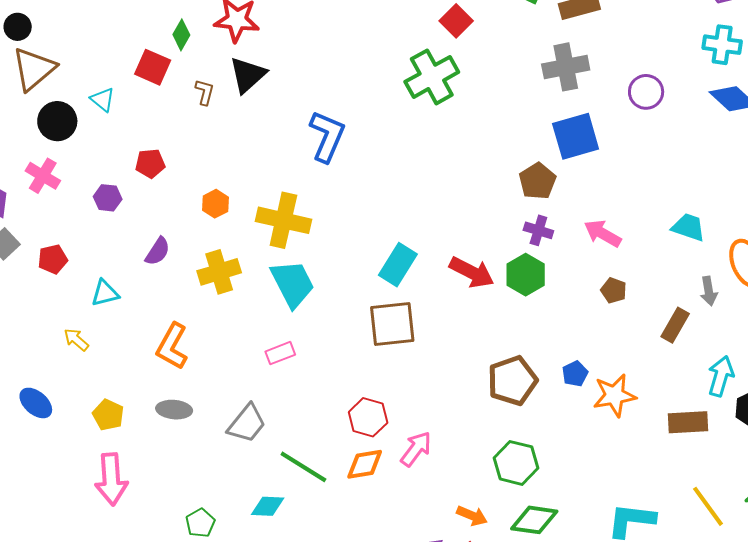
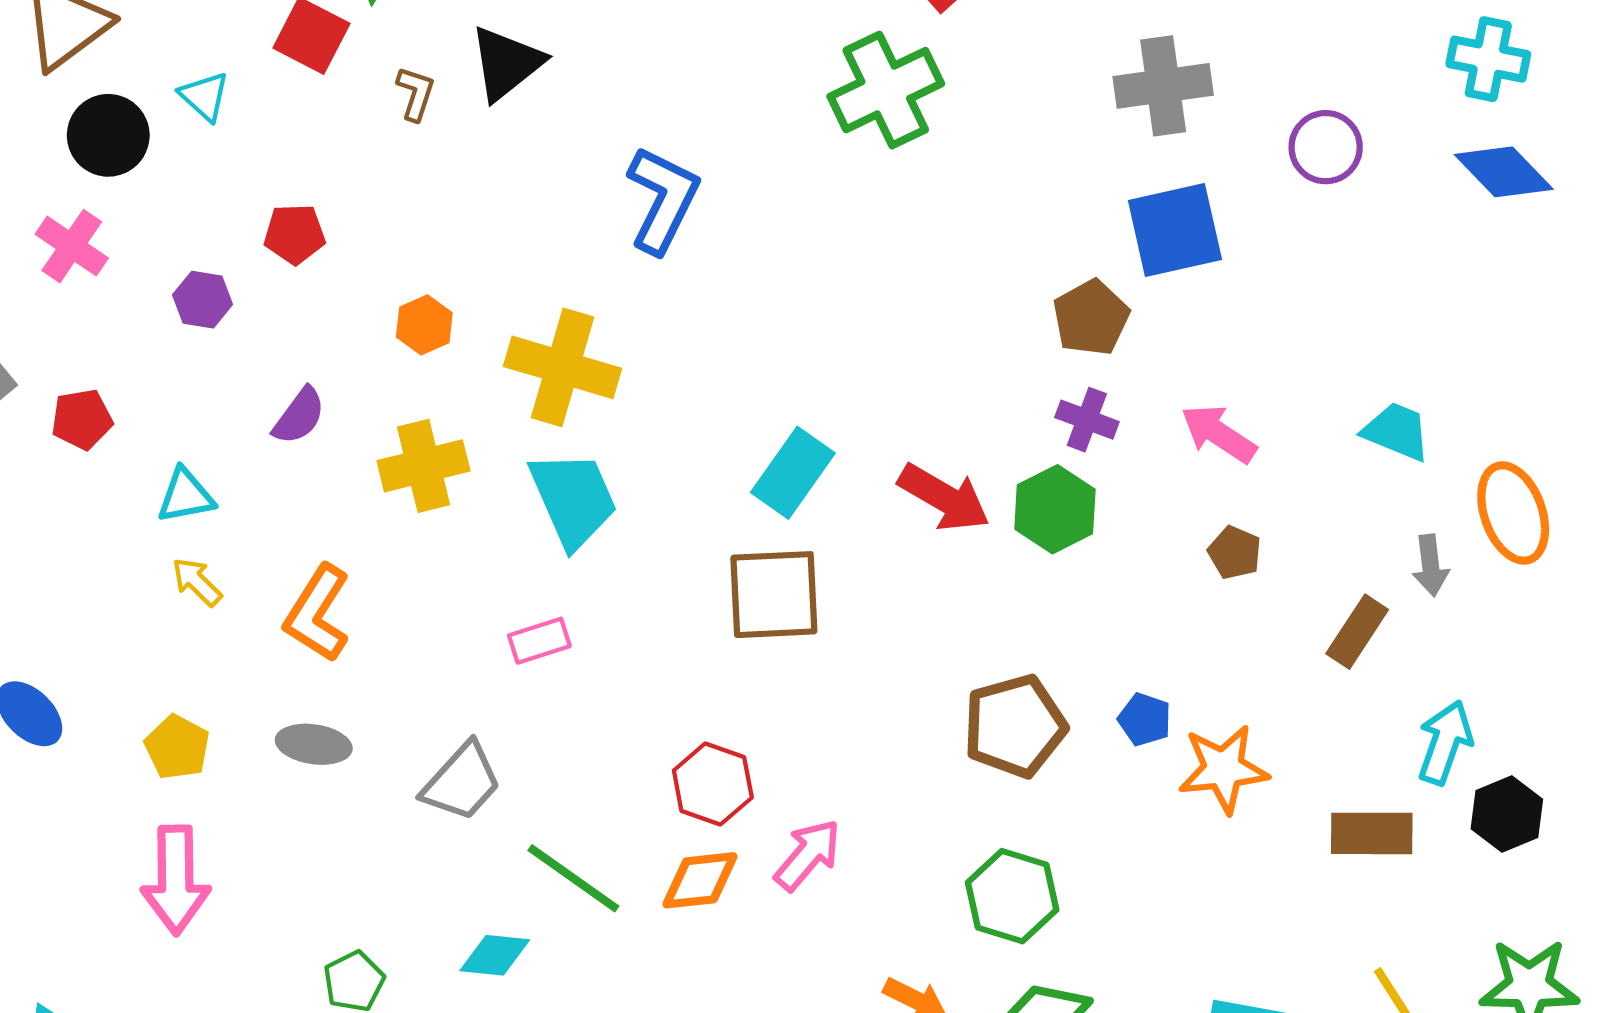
yellow arrow: (76, 340) -> (197, 582), moved
blue pentagon: (575, 374) -> (1145, 719), turned -30

